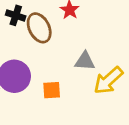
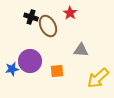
yellow arrow: (108, 80) -> (98, 78), moved

